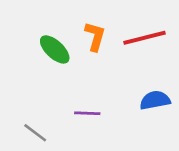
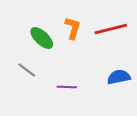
gray line: (35, 133) -> (27, 70), moved

